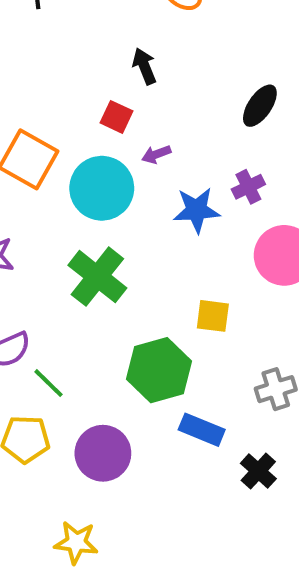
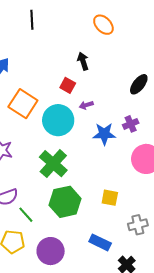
yellow square: (213, 316) -> (110, 198), moved
green hexagon: (159, 370) -> (65, 202), moved

